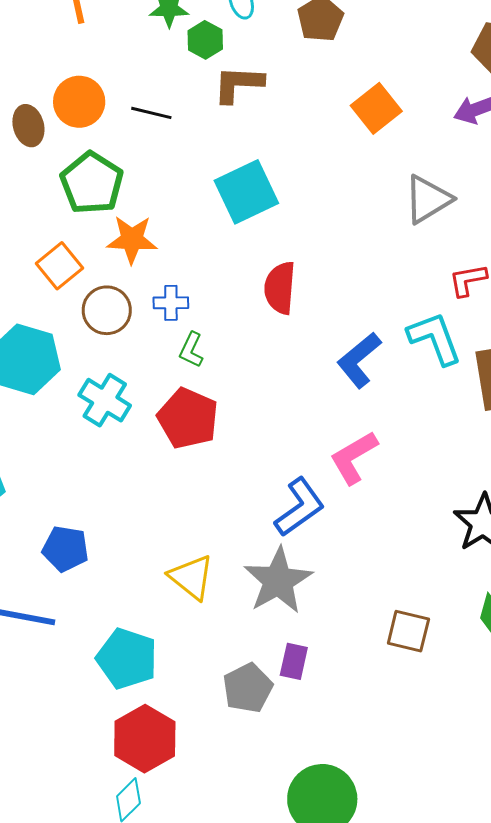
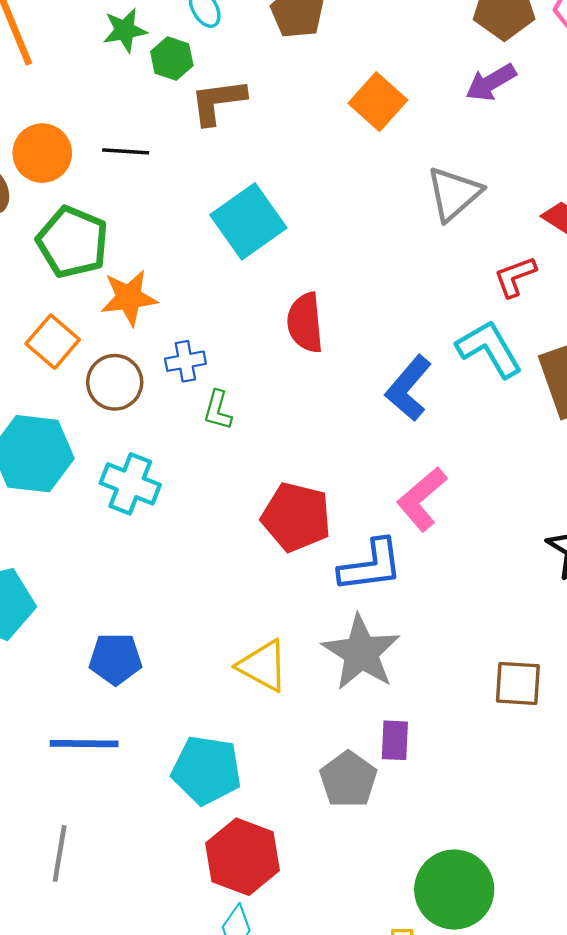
red pentagon: (188, 418) -> (296, 517), moved
blue L-shape: (300, 507) -> (371, 566), turned 38

